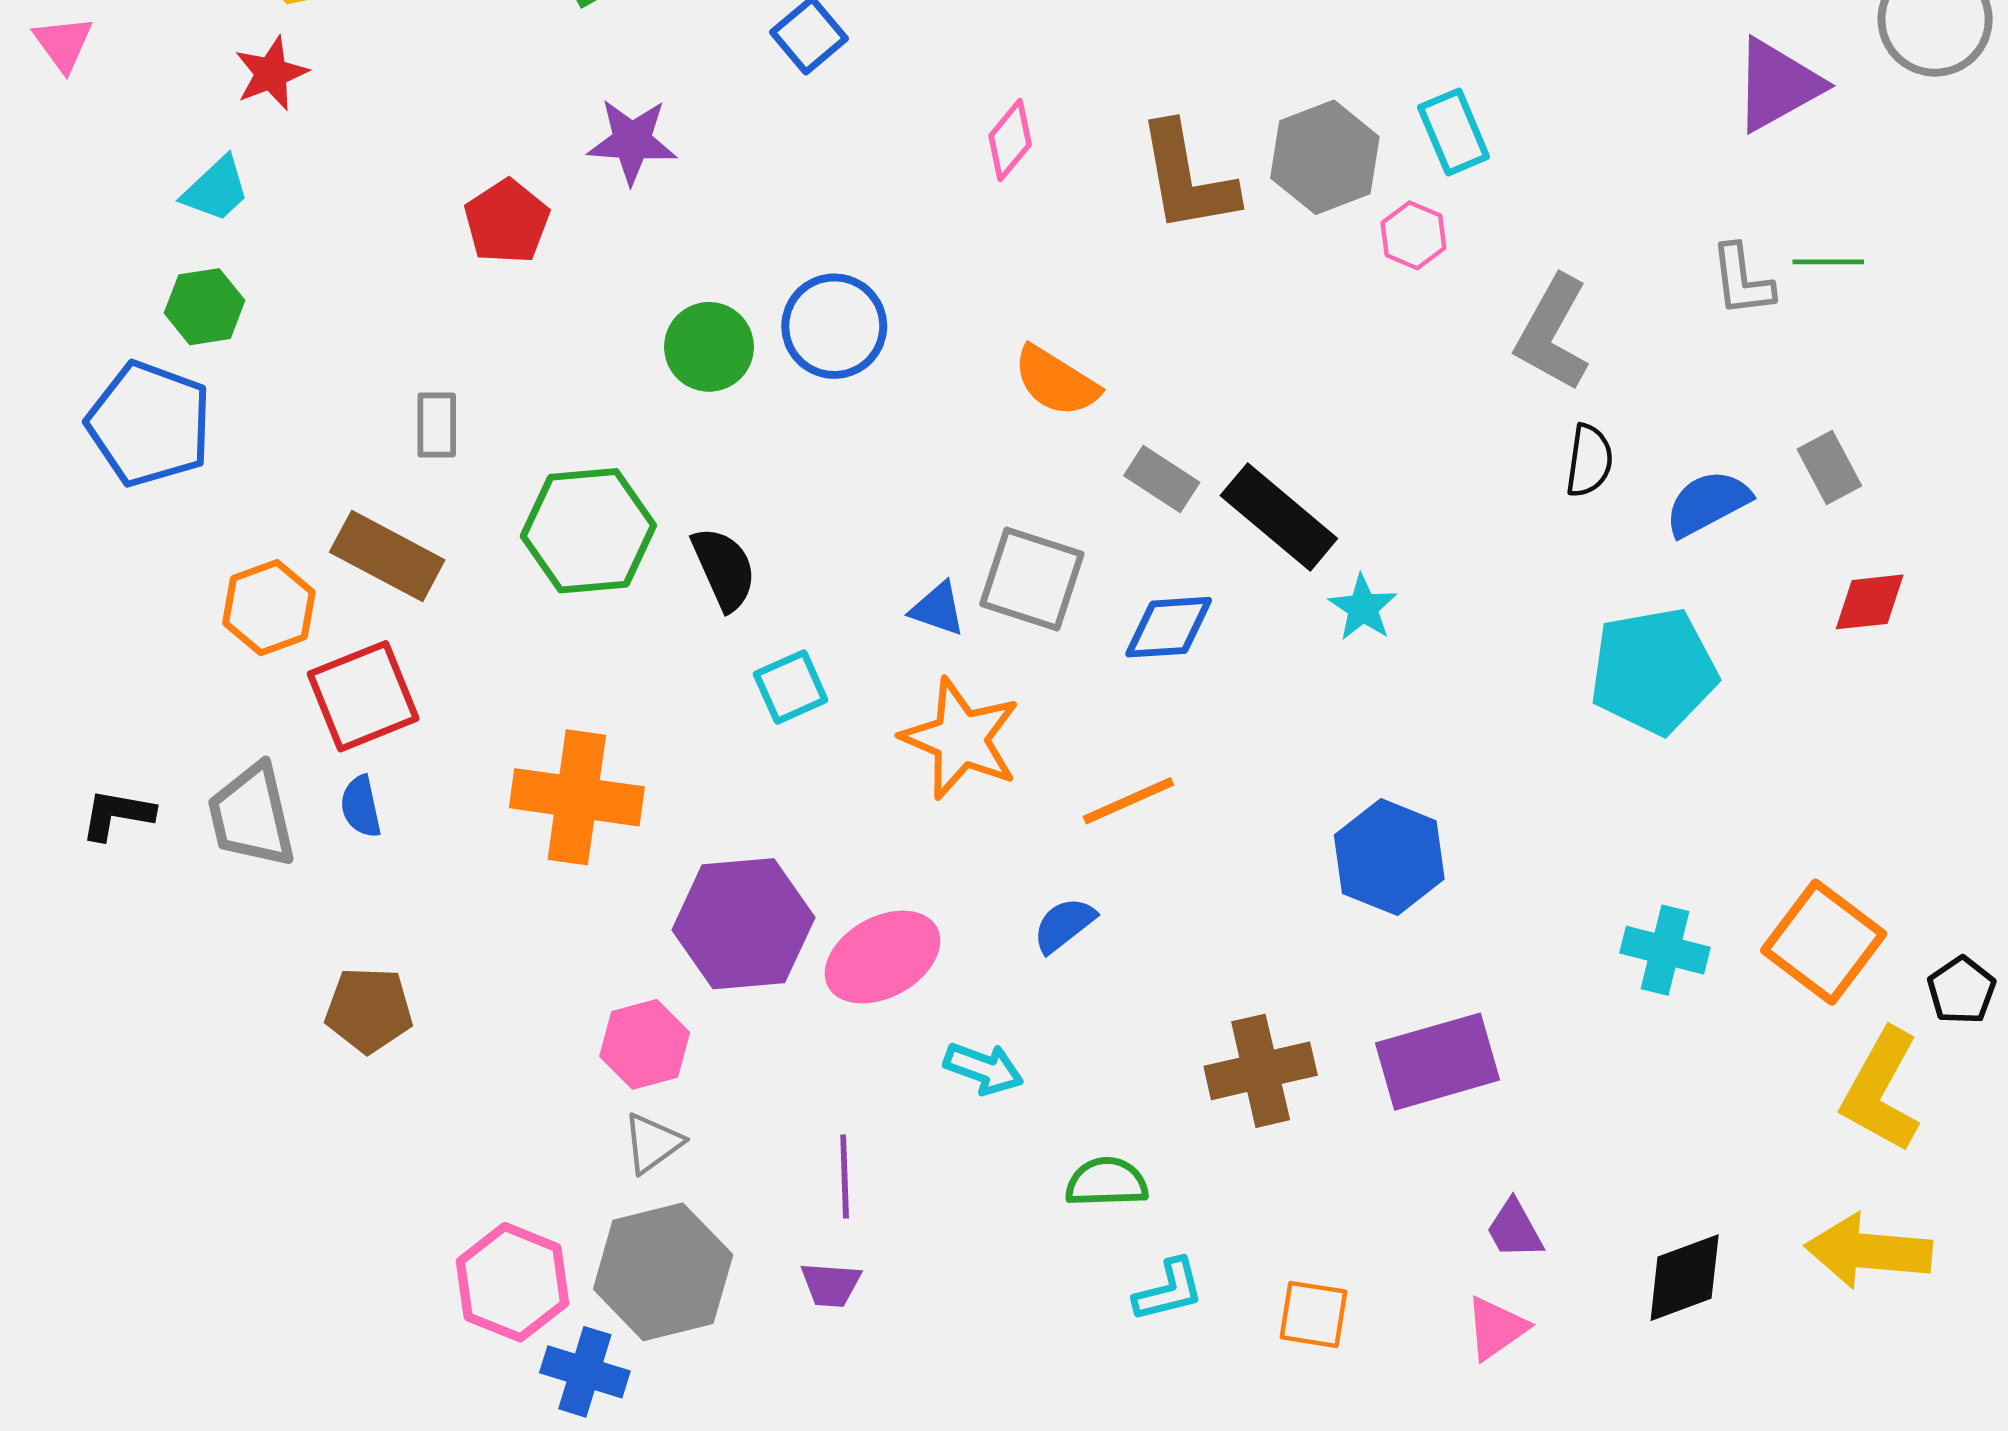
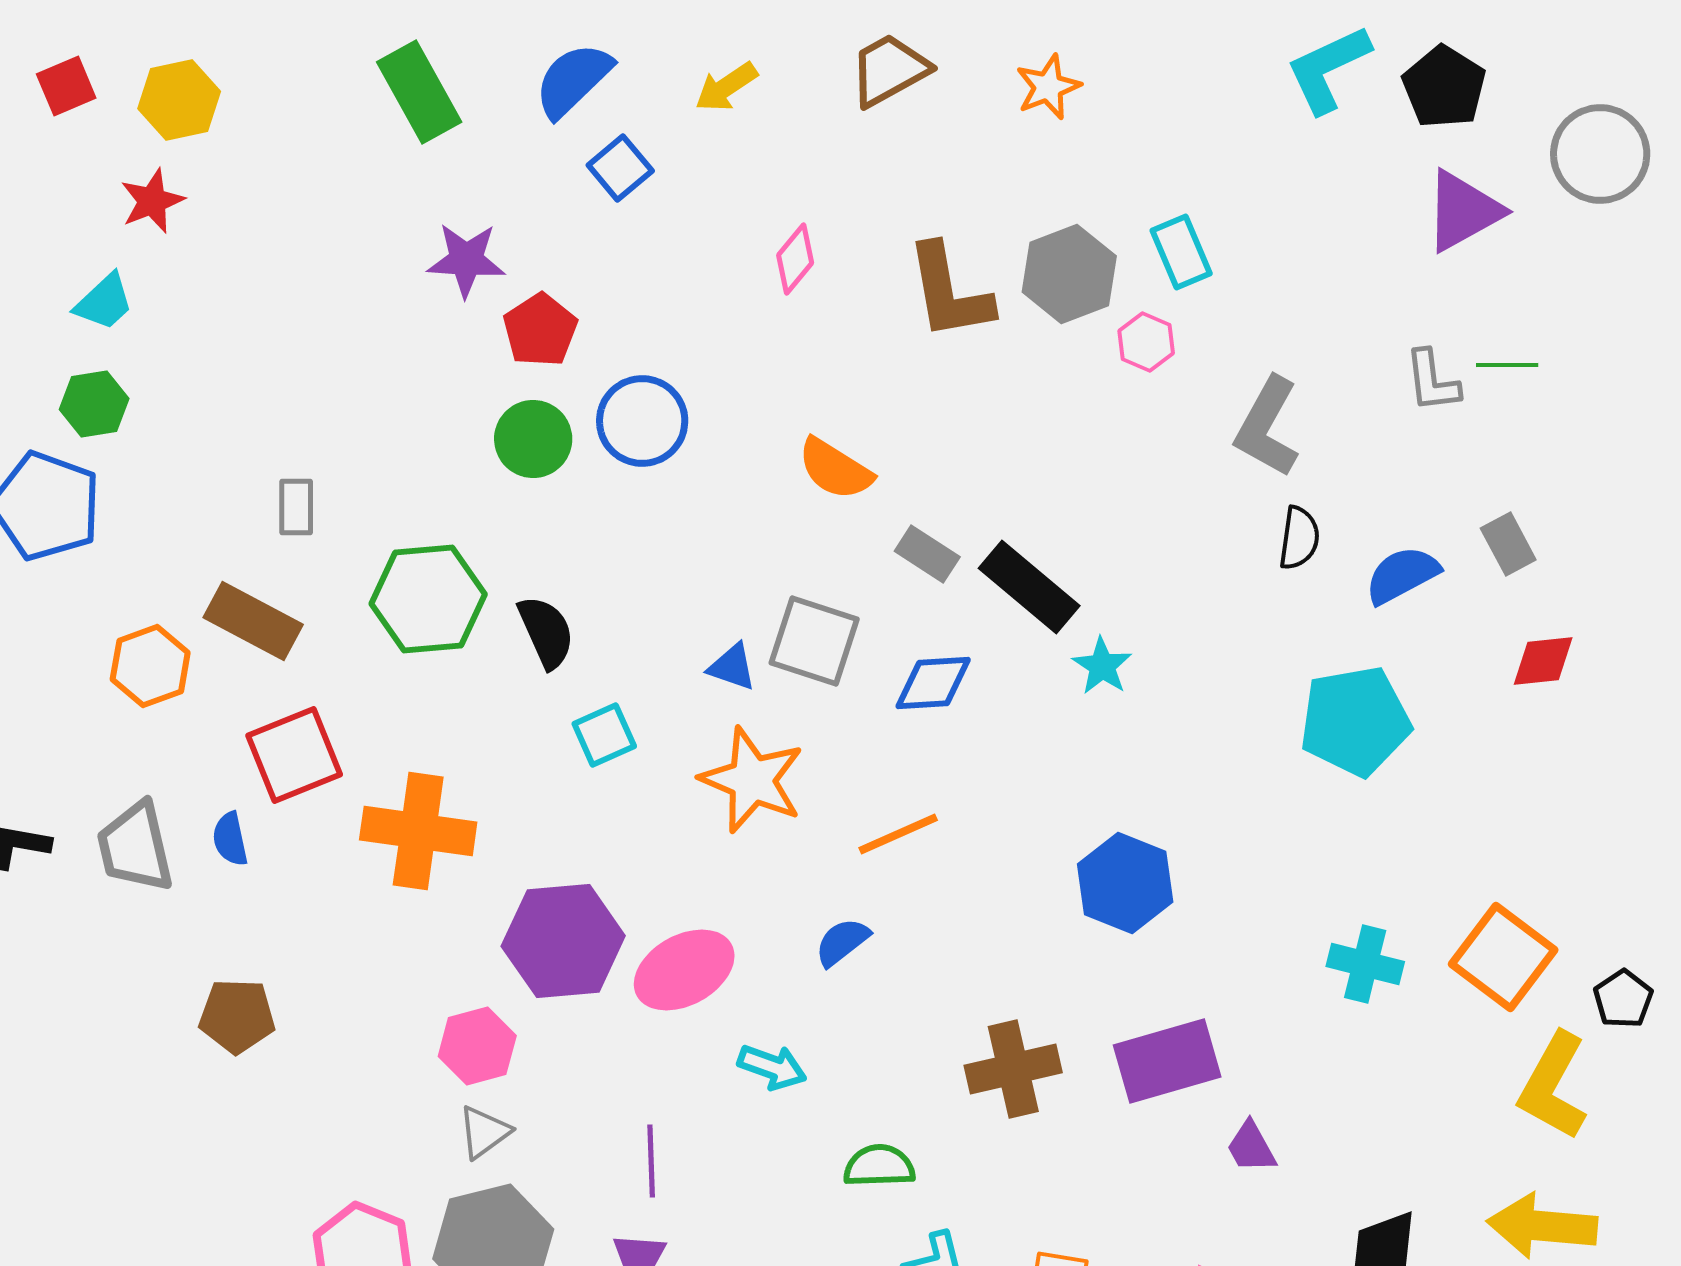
red pentagon: (507, 222) -> (540, 330), moved
red square: (363, 696) -> (294, 755), moved
purple trapezoid: (1515, 1229) -> (1251, 1147), moved

